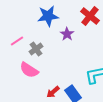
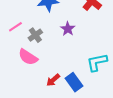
purple star: (67, 34) -> (68, 29), moved

